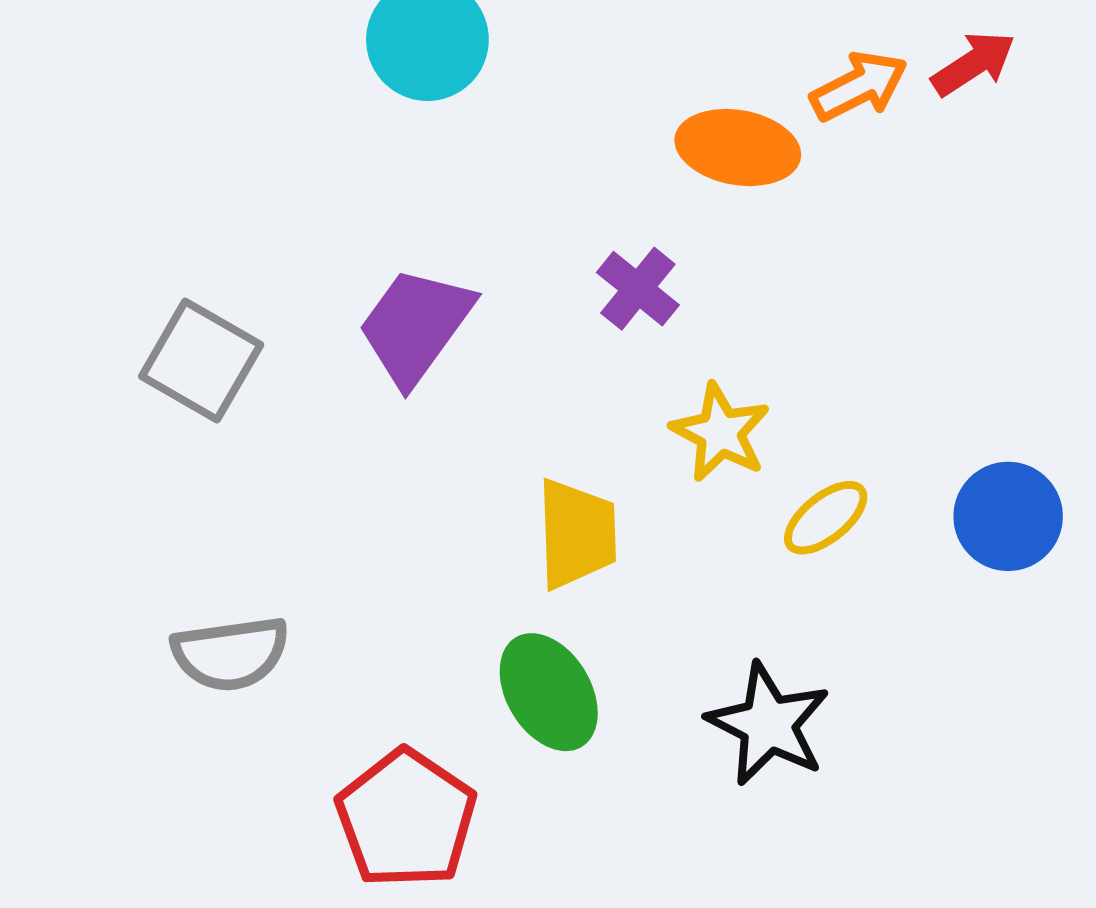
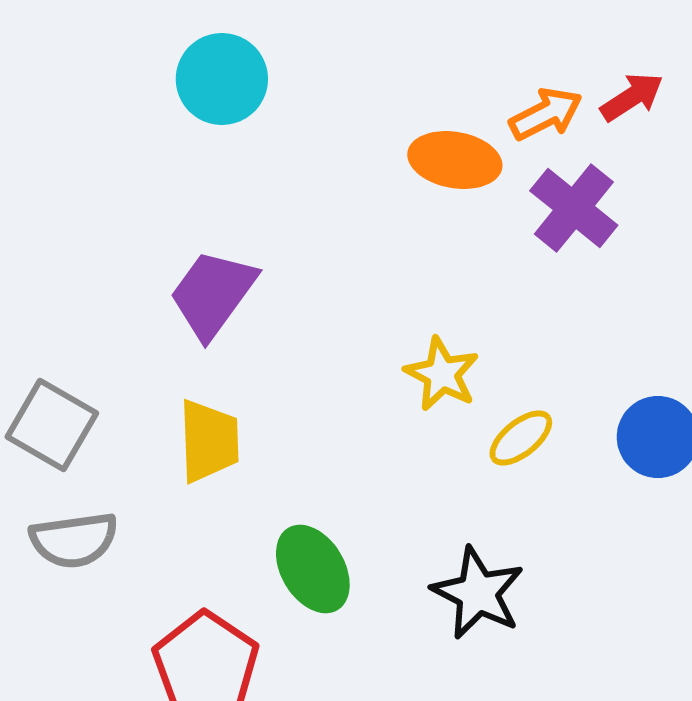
purple cross: (638, 289) -> (574, 208), moved, size x1.4
gray square: (201, 361) -> (52, 425), moved
yellow trapezoid: (577, 534) -> (209, 441), moved

